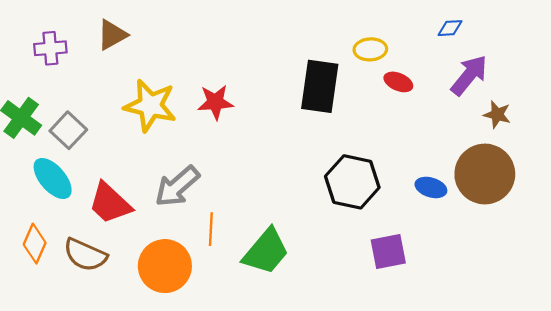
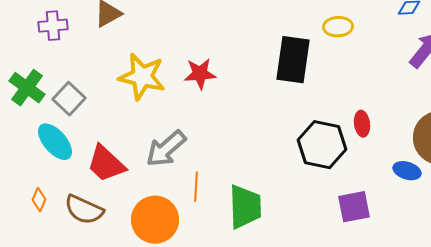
red ellipse: (398, 82) -> (362, 124), moved, turned 60
blue ellipse: (431, 187) -> (407, 171), moved
orange diamond: (35, 244) -> (39, 200), size x0.7
green trapezoid: (266, 251) -> (245, 207), turned -42

